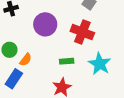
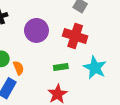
orange semicircle: (26, 60) -> (19, 68), turned -56

